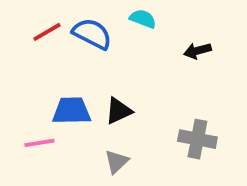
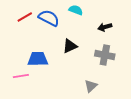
black triangle: (118, 111) -> (70, 46), moved
gray cross: (197, 139) -> (105, 55), moved
gray triangle: (117, 162) -> (91, 86), moved

